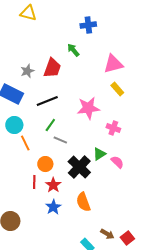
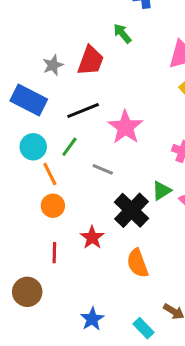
pink star: (88, 108) -> (125, 127), moved, turned -30
green line: (50, 125) -> (69, 147), moved
orange circle: (45, 164) -> (53, 206), moved
red line: (34, 182) -> (54, 253), moved
blue star: (53, 207) -> (92, 319), moved

